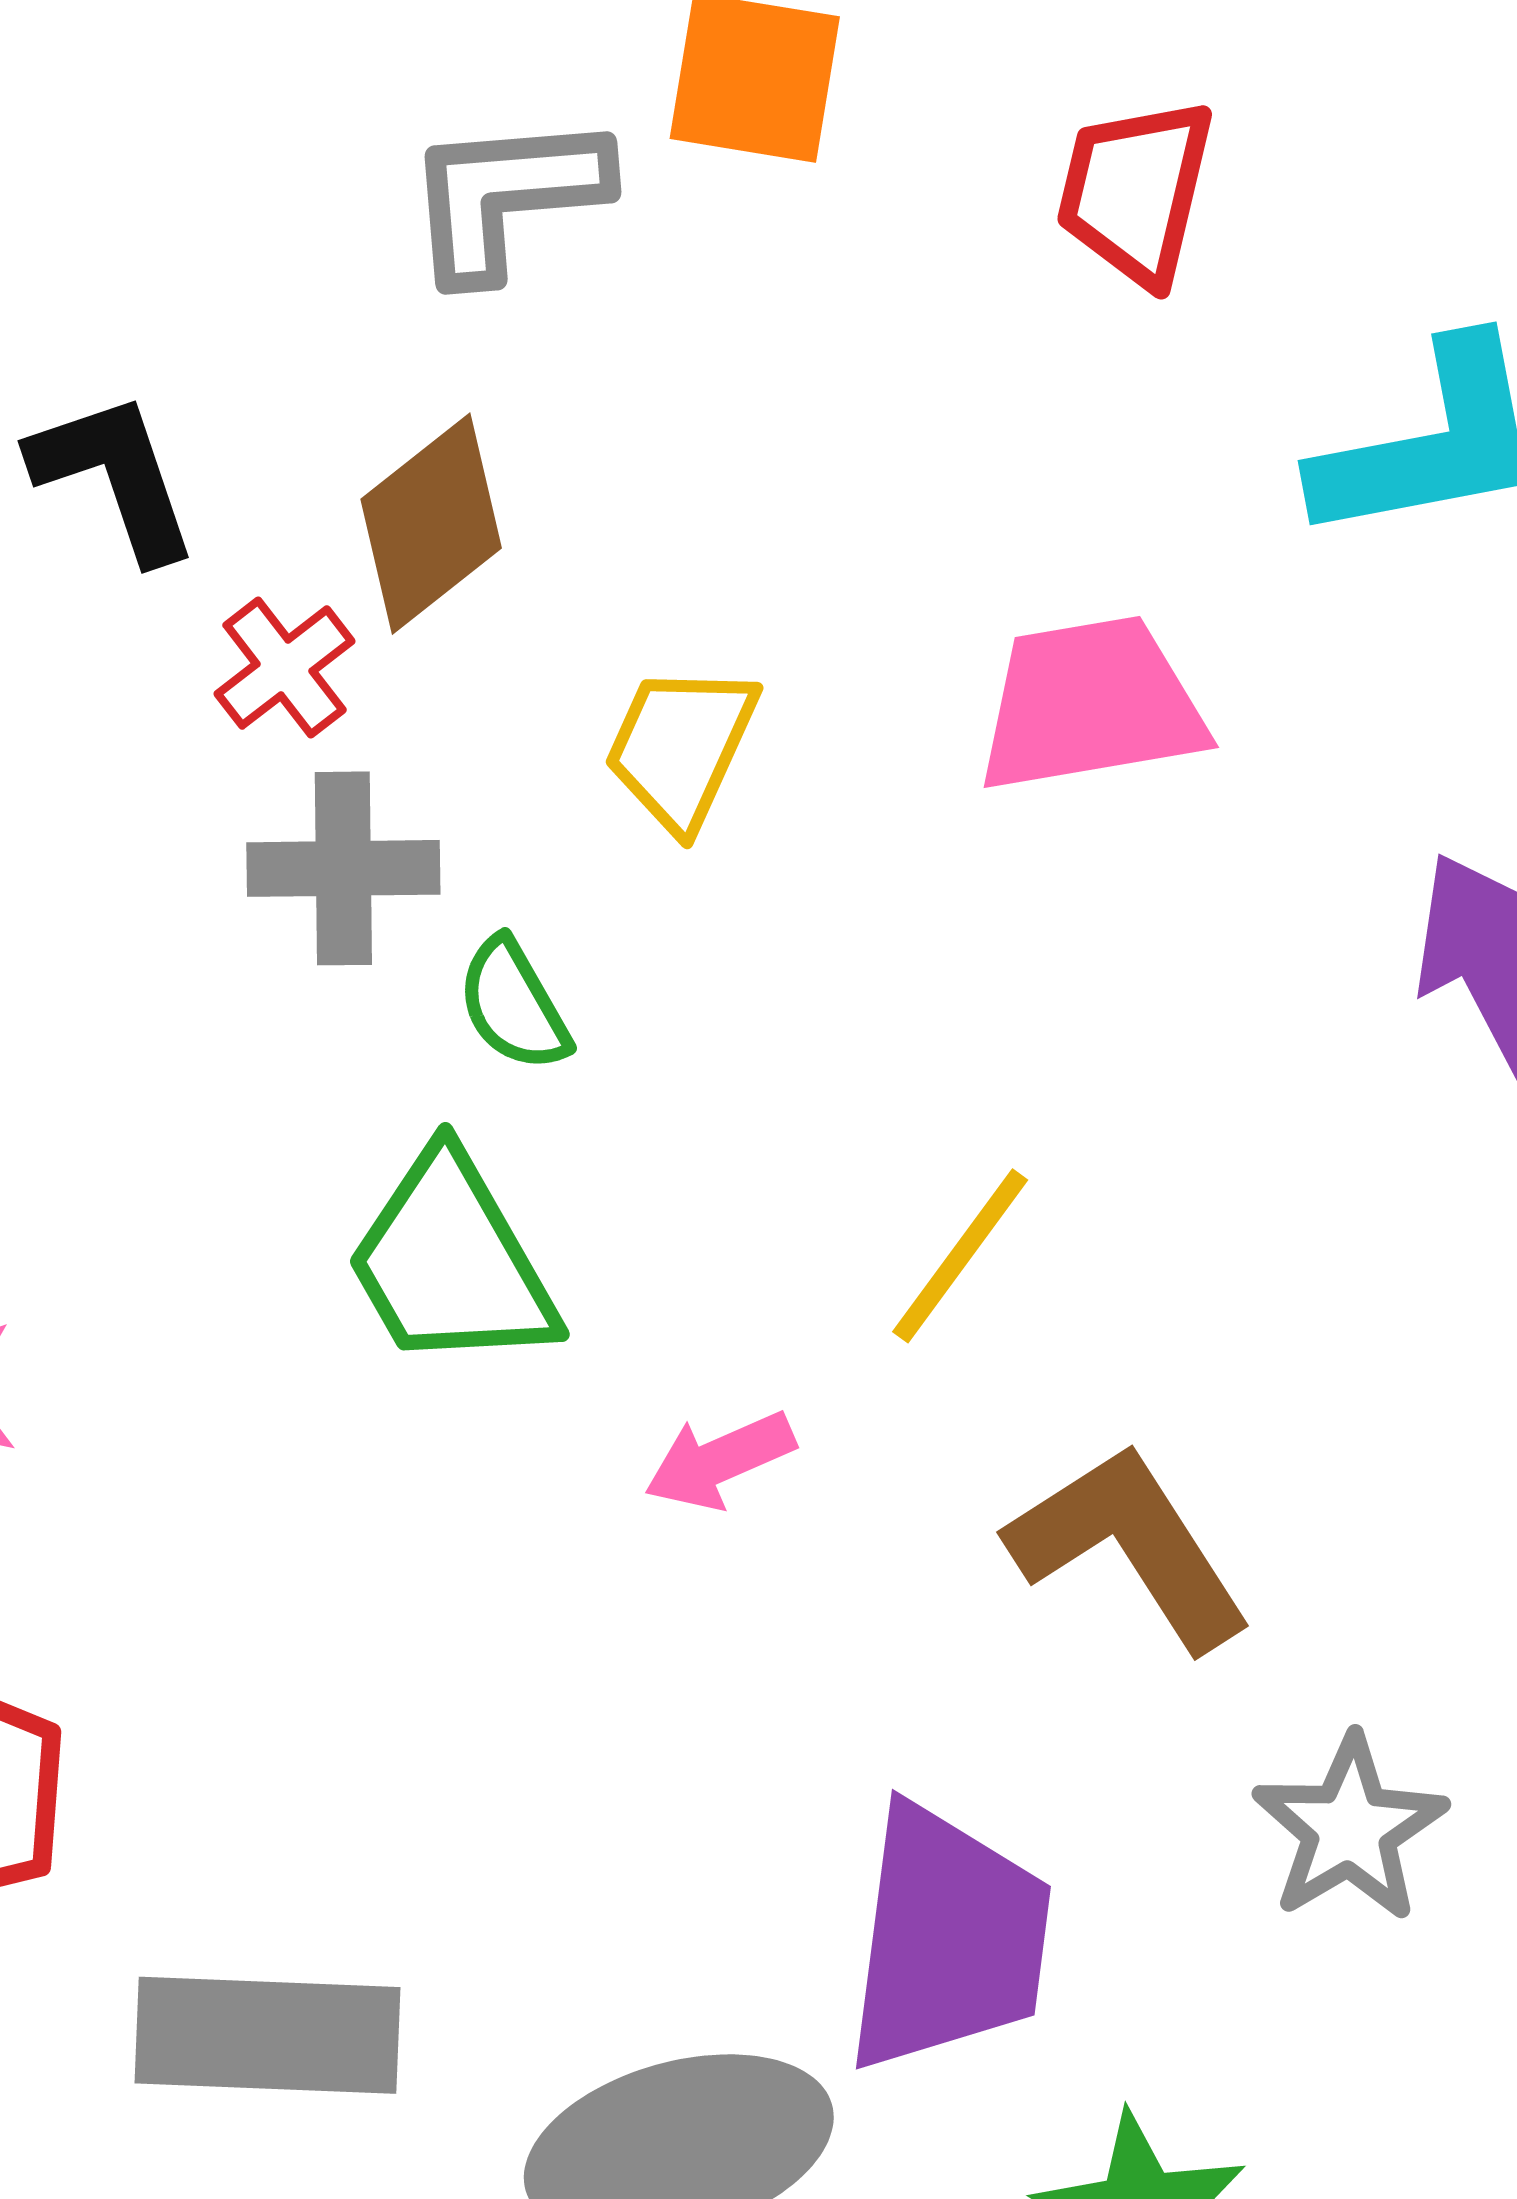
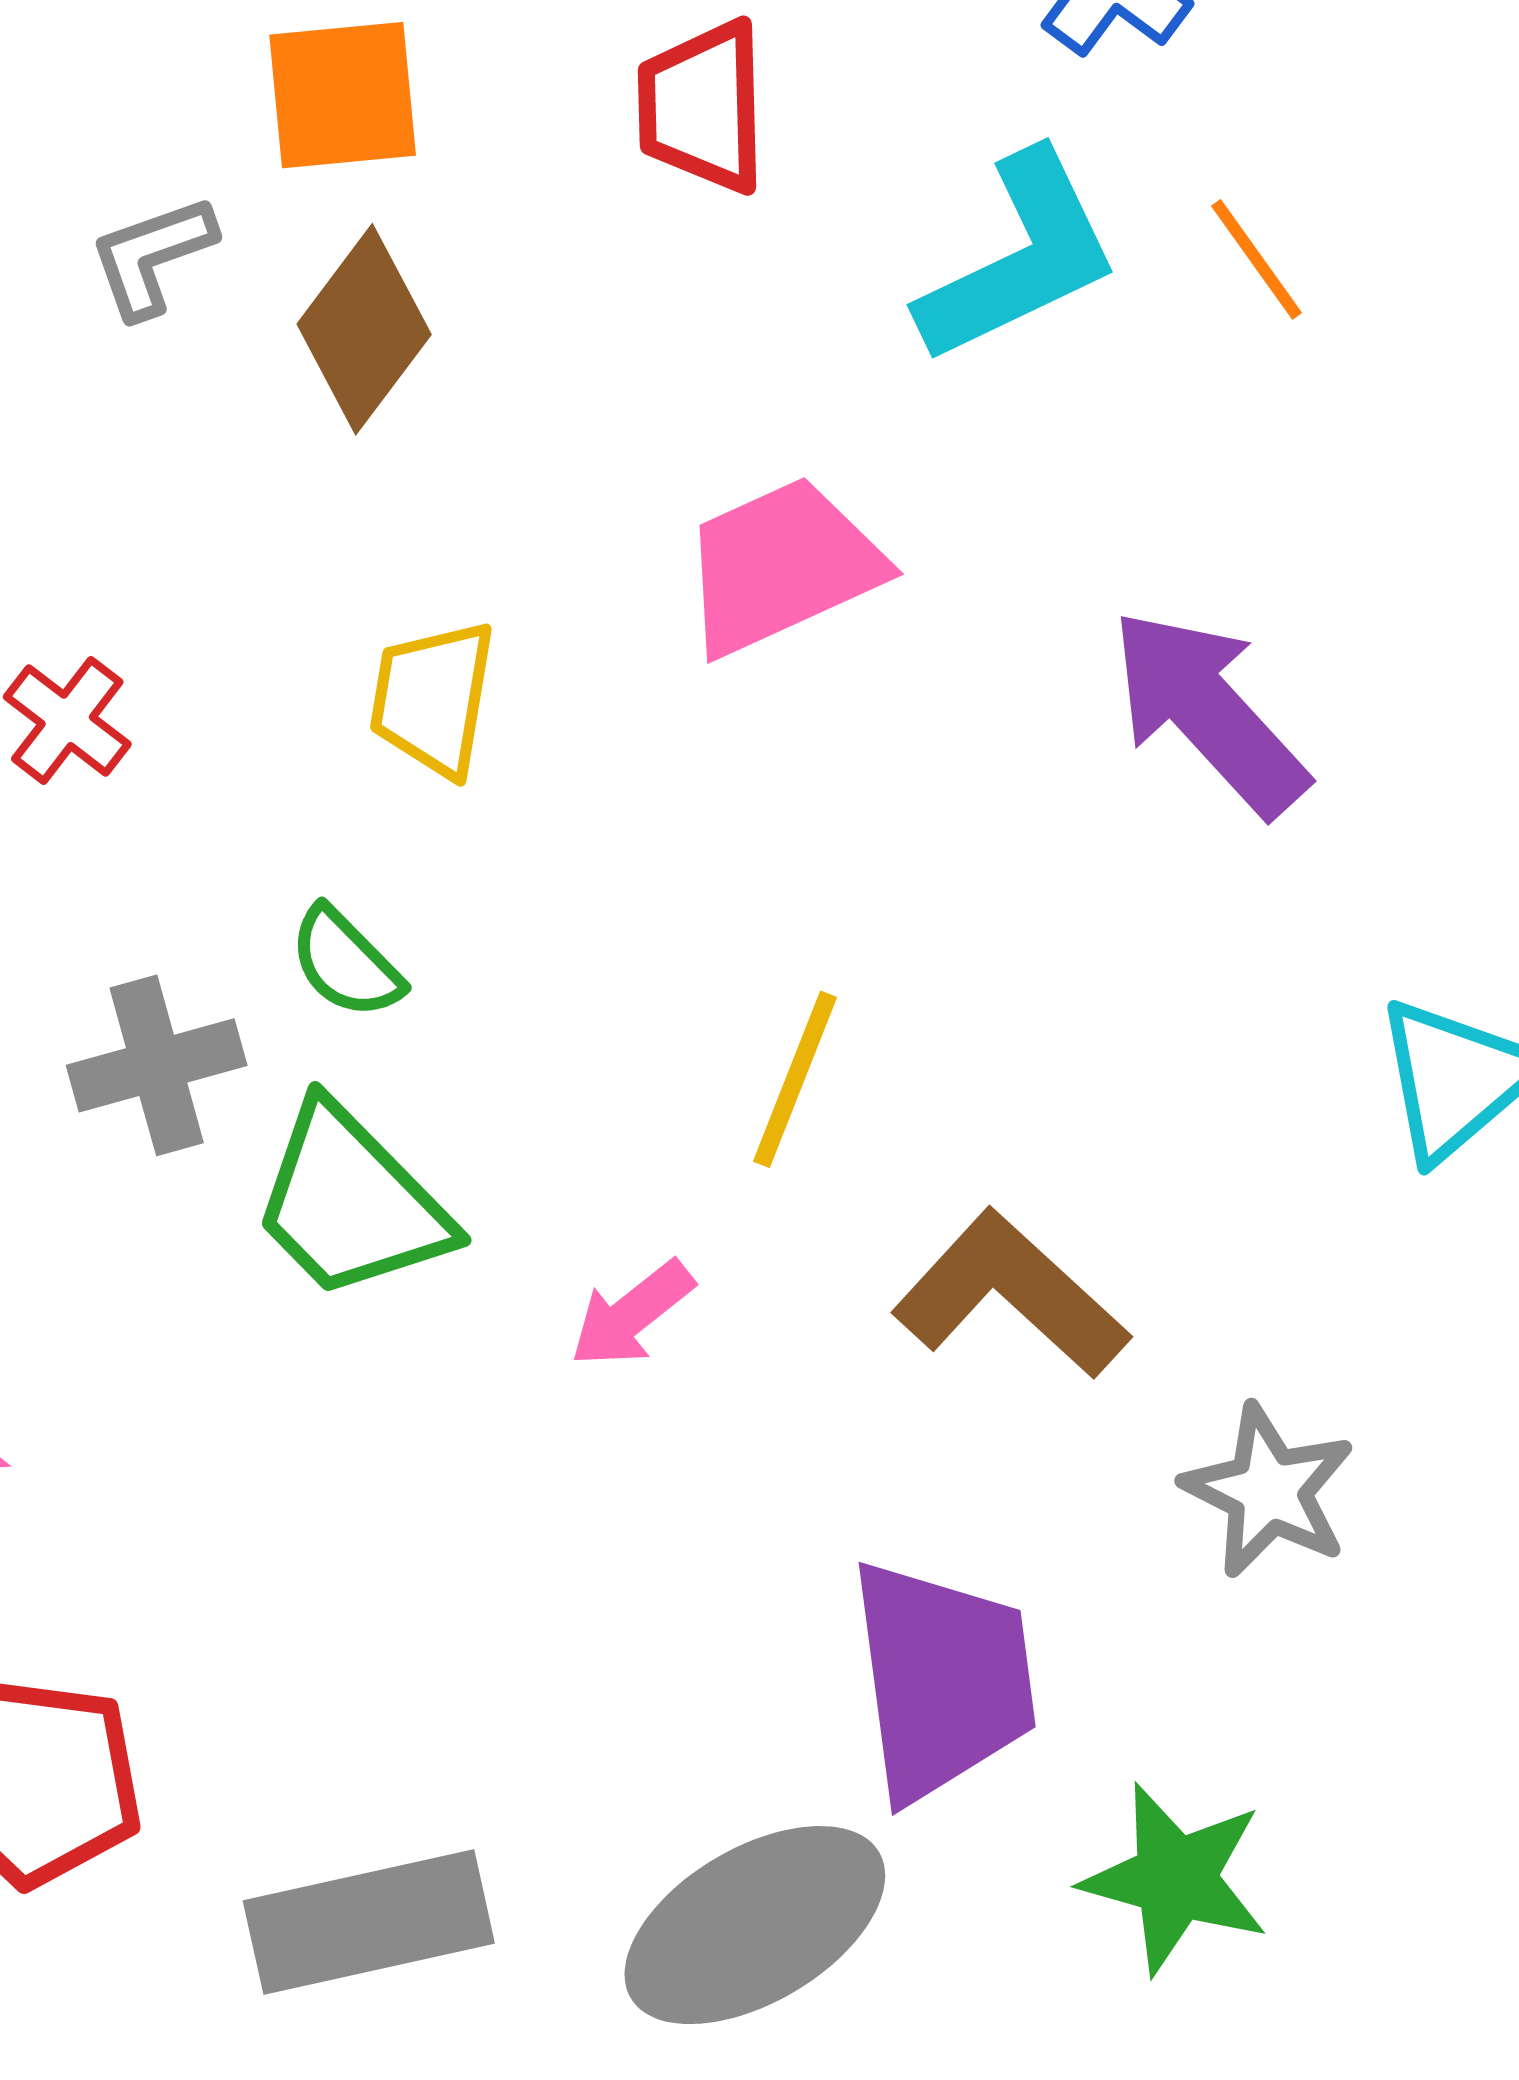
gray L-shape: (506, 196) -> (152, 256), size x0.7
brown diamond: (431, 524) -> (364, 329), moved
gray cross: (343, 868) -> (157, 1065), moved

